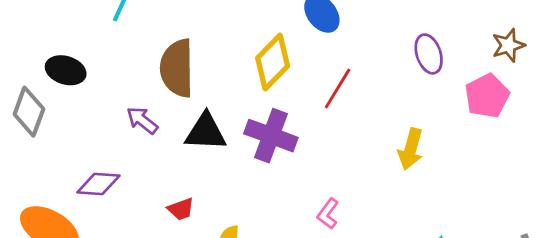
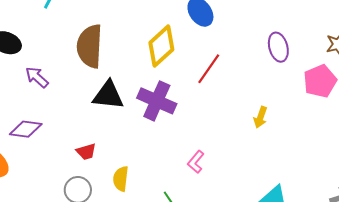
purple arrow: (142, 120) -> (37, 77), moved
yellow arrow: (411, 149) -> (261, 117), size x0.7

